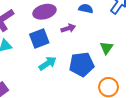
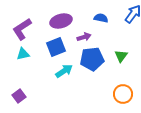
blue pentagon: (82, 64) -> (92, 59), moved

